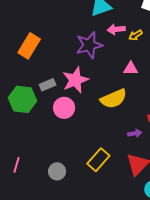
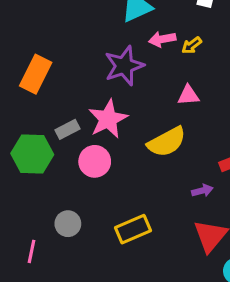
yellow rectangle: (98, 160) -> (133, 229), moved, turned 30
gray circle: (57, 171) -> (68, 224), moved

